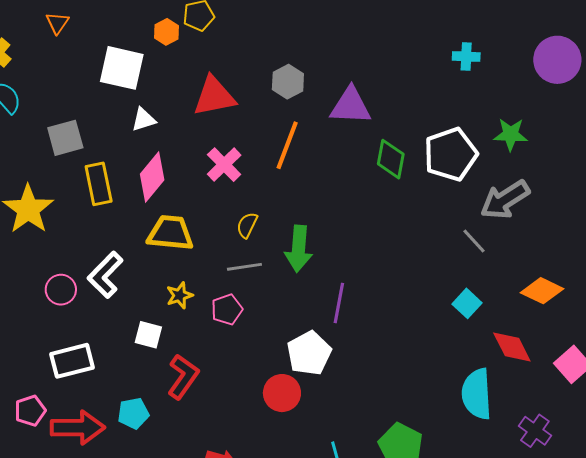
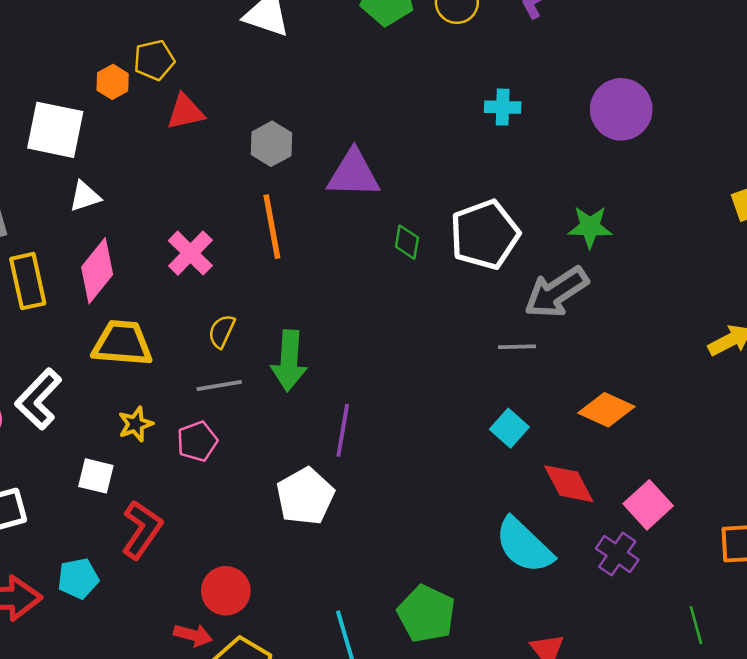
red triangle: (214, 96) -> (185, 112), moved, size x0.7
green star: (511, 134) -> (590, 227), moved
orange line: (287, 145) -> (272, 227), turned -30
green diamond: (391, 159) -> (407, 242), size x0.7
gray line: (474, 241) -> (517, 347), turned -48
red circle: (282, 393) -> (226, 591), moved
cyan semicircle: (477, 394) -> (524, 545), turned -42
purple cross: (535, 431) -> (617, 554), moved

